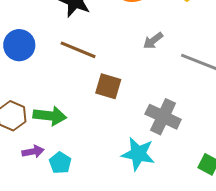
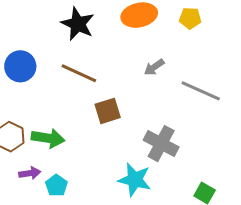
brown square: (108, 86) -> (108, 111), turned -36

